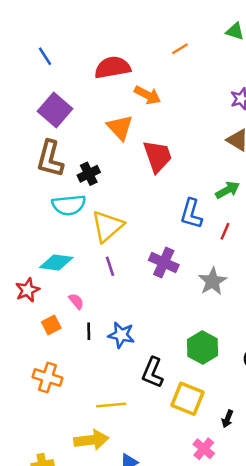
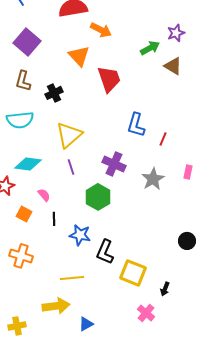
brown L-shape: (50, 159) -> (23, 81), size x0.7
green arrow: (228, 190) -> (150, 48), moved
cyan semicircle: (69, 205) -> (20, 120), moved
orange square: (51, 325) -> (24, 214), turned -35
blue star: (121, 335) -> (80, 235), moved
green hexagon: (202, 348) -> (98, 197), moved

